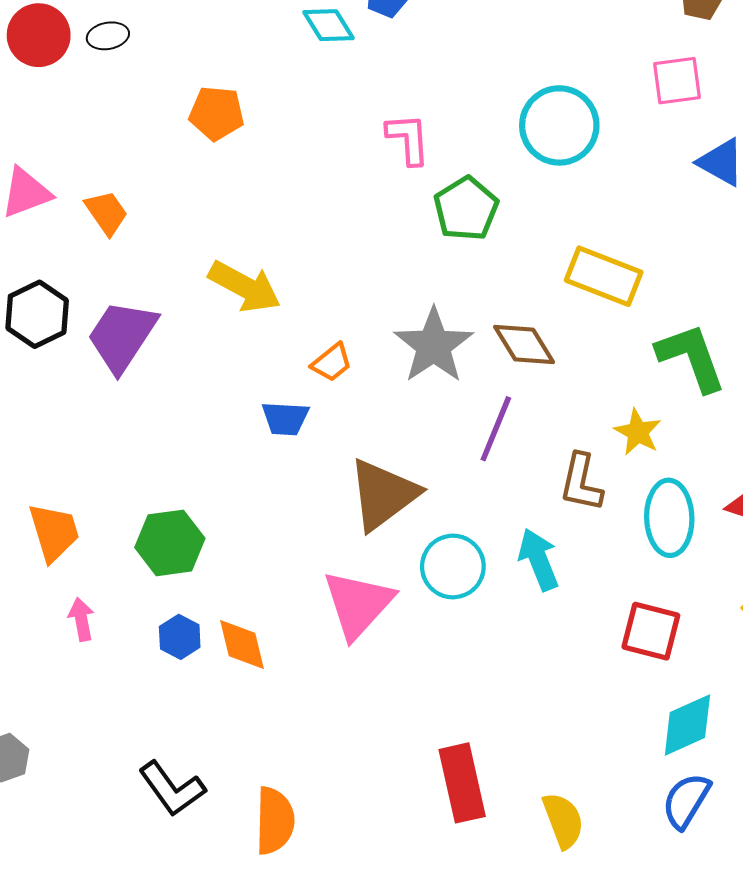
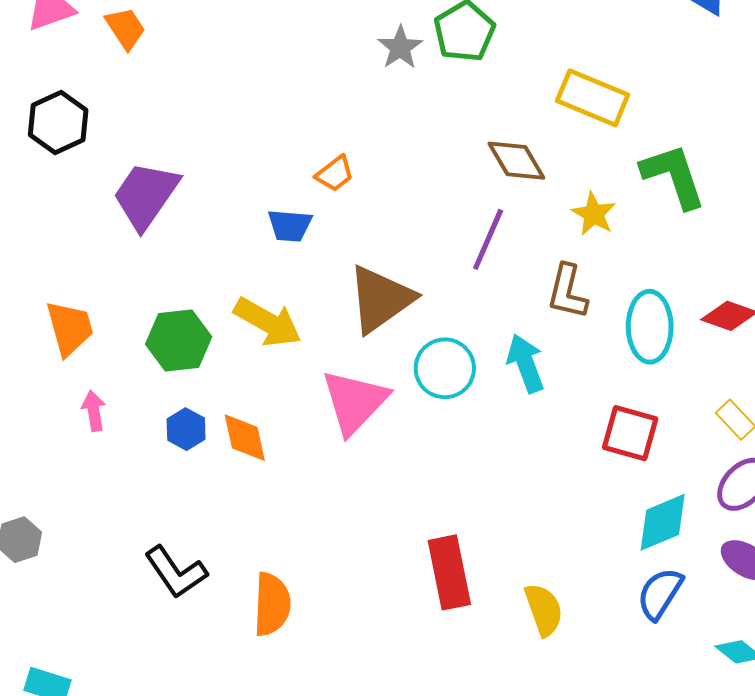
yellow arrow: (245, 287) -> (268, 322), moved
purple trapezoid: (122, 336) -> (146, 195), moved
gray star: (434, 346) -> (400, 47), moved, size x0.6
yellow star: (638, 432) -> (594, 214), moved

